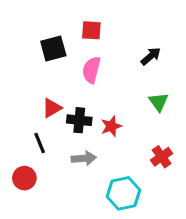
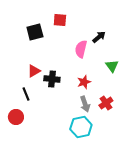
pink semicircle: (91, 70) -> (81, 49), moved
green triangle: (159, 102) -> (112, 66), moved
red star: (111, 126) -> (84, 82), moved
gray arrow: (84, 158) -> (85, 104), moved, turned 77

